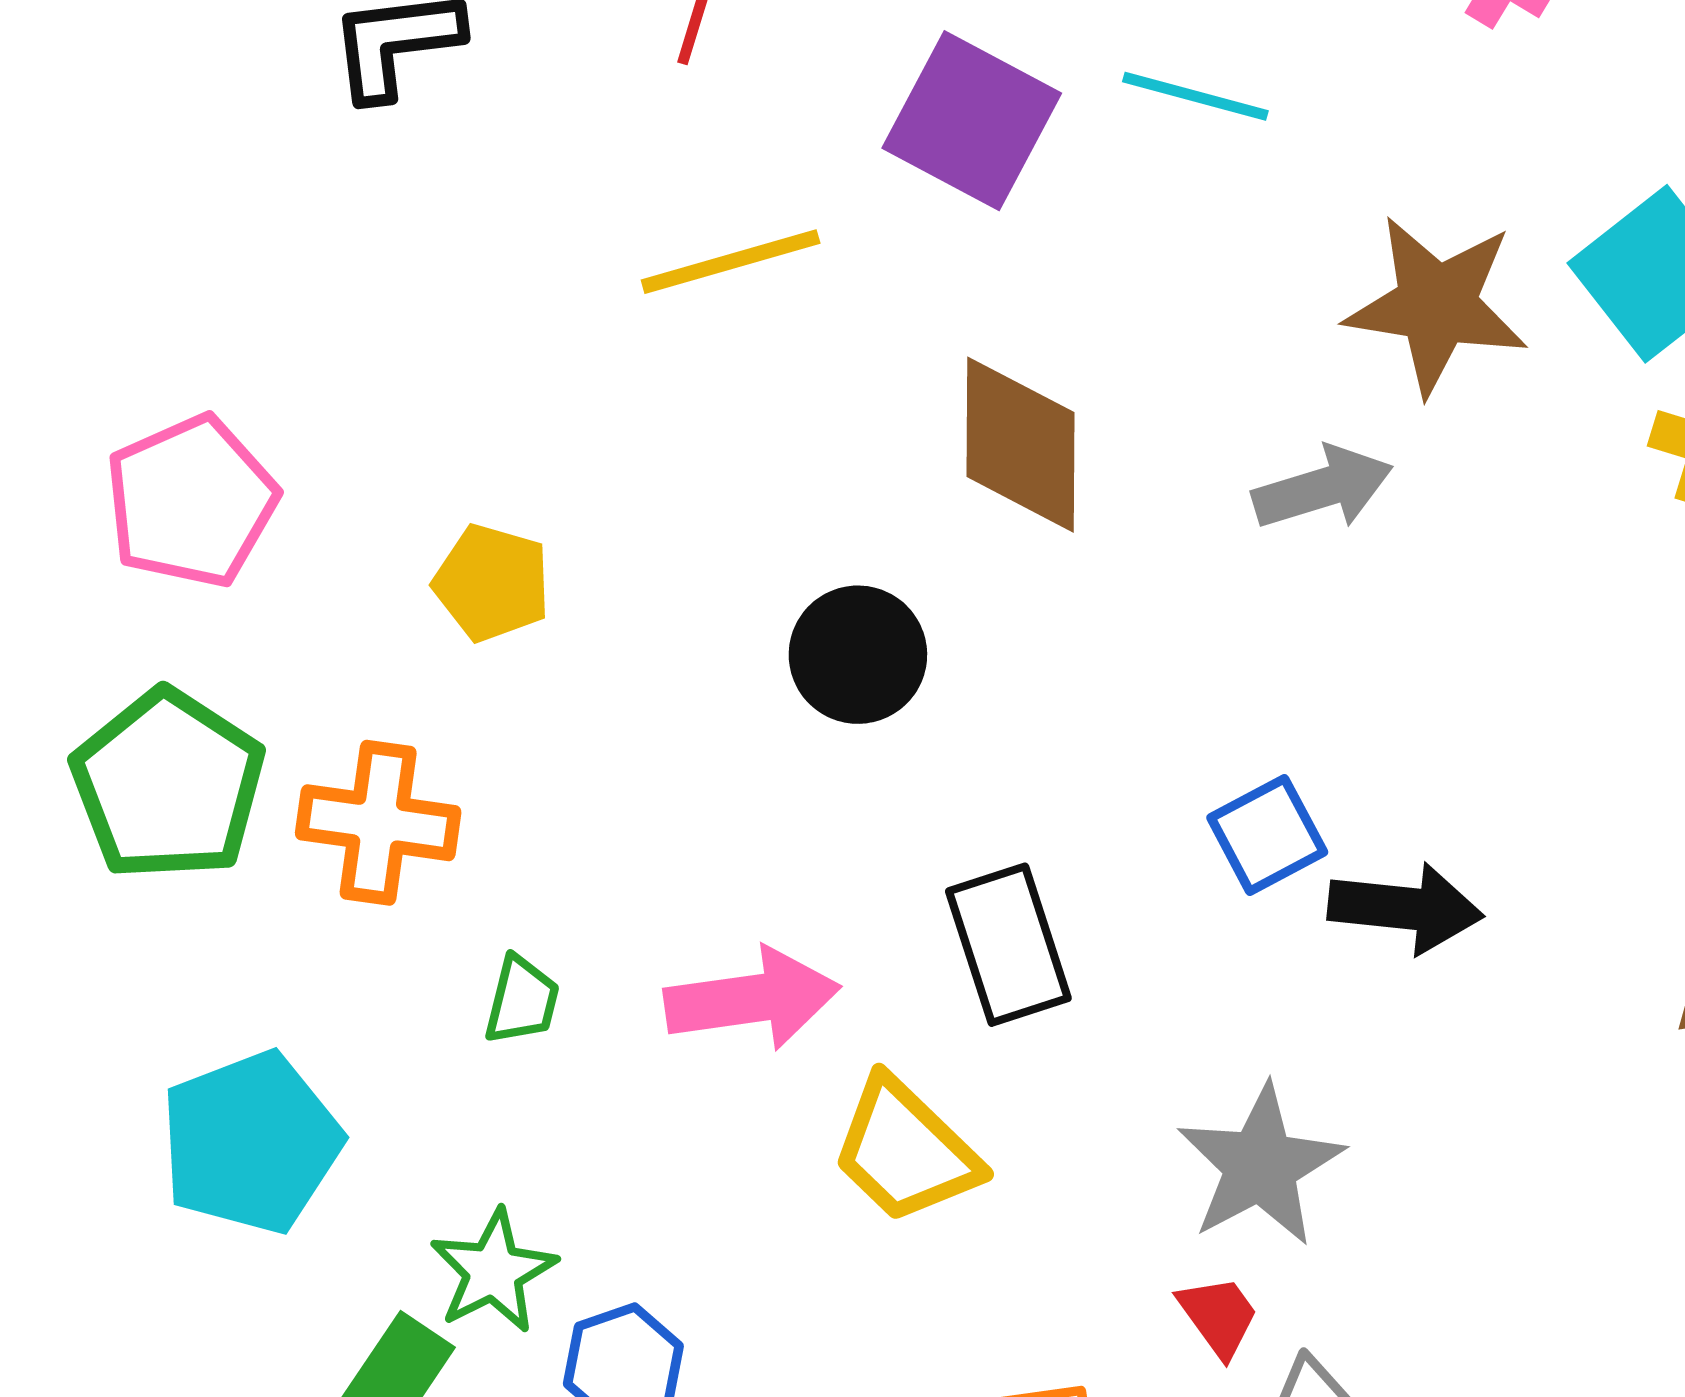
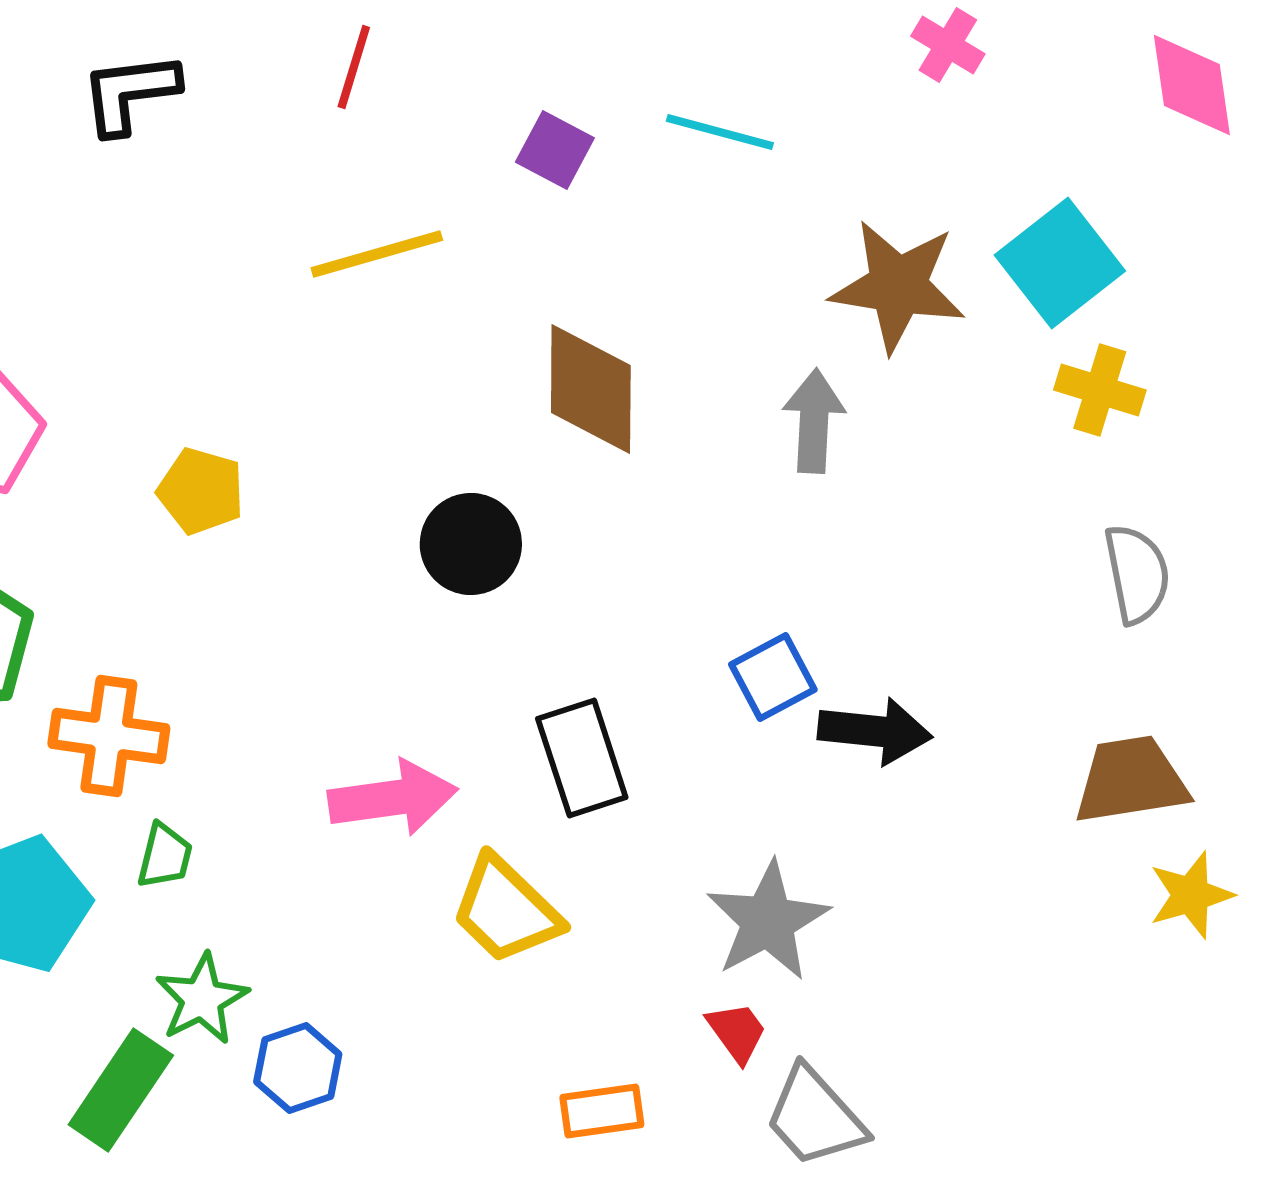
purple square: (972, 121) -> (555, 150), size x0.6
gray arrow: (1323, 488) -> (814, 421), turned -70
orange cross: (378, 823) -> (109, 736), moved
green trapezoid: (522, 1000) -> (165, 856), moved

